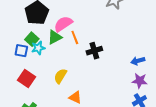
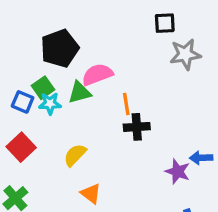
orange line: (75, 37) -> (126, 104), moved
purple star: (140, 81) -> (178, 171), moved

